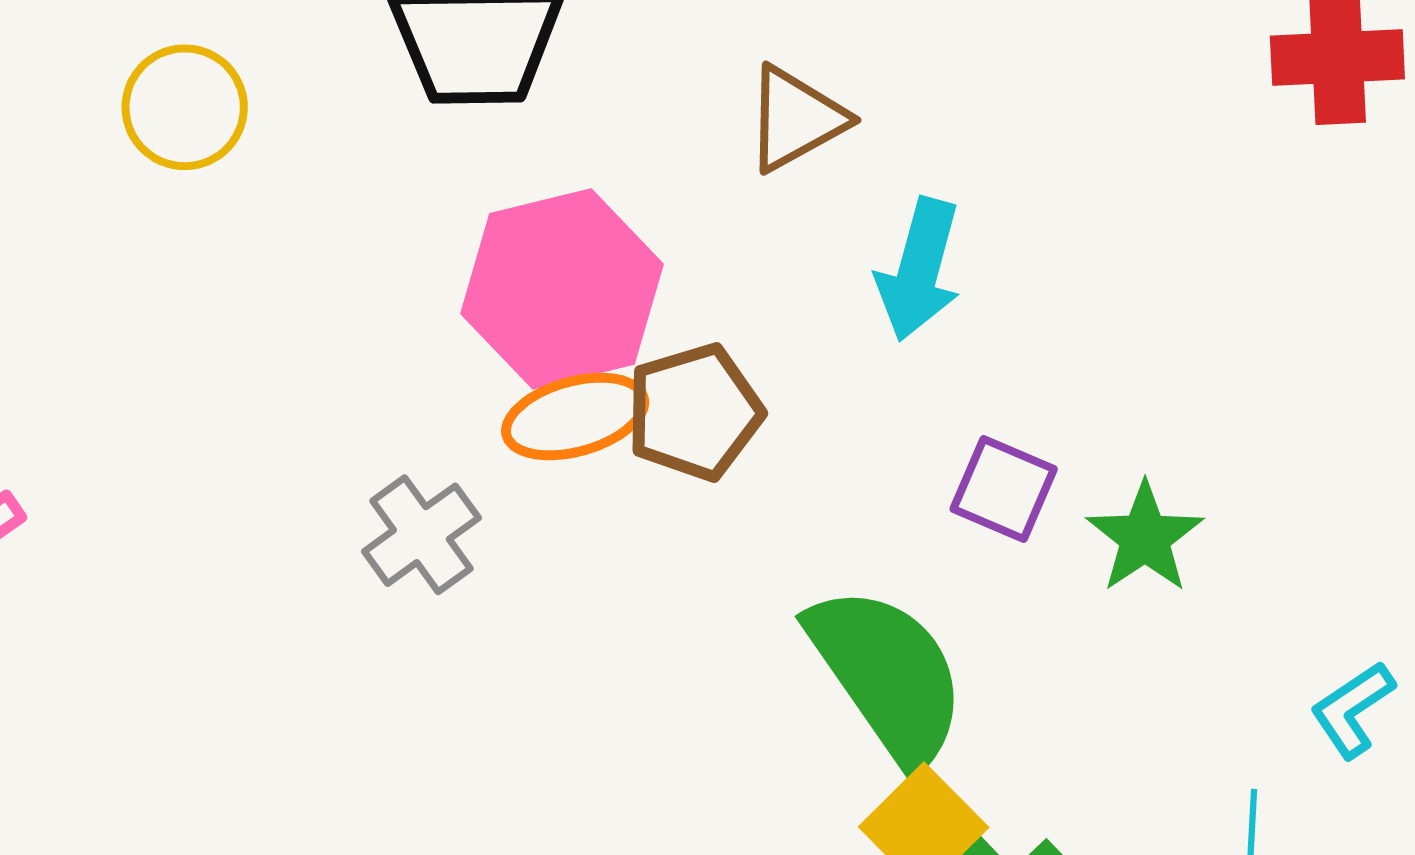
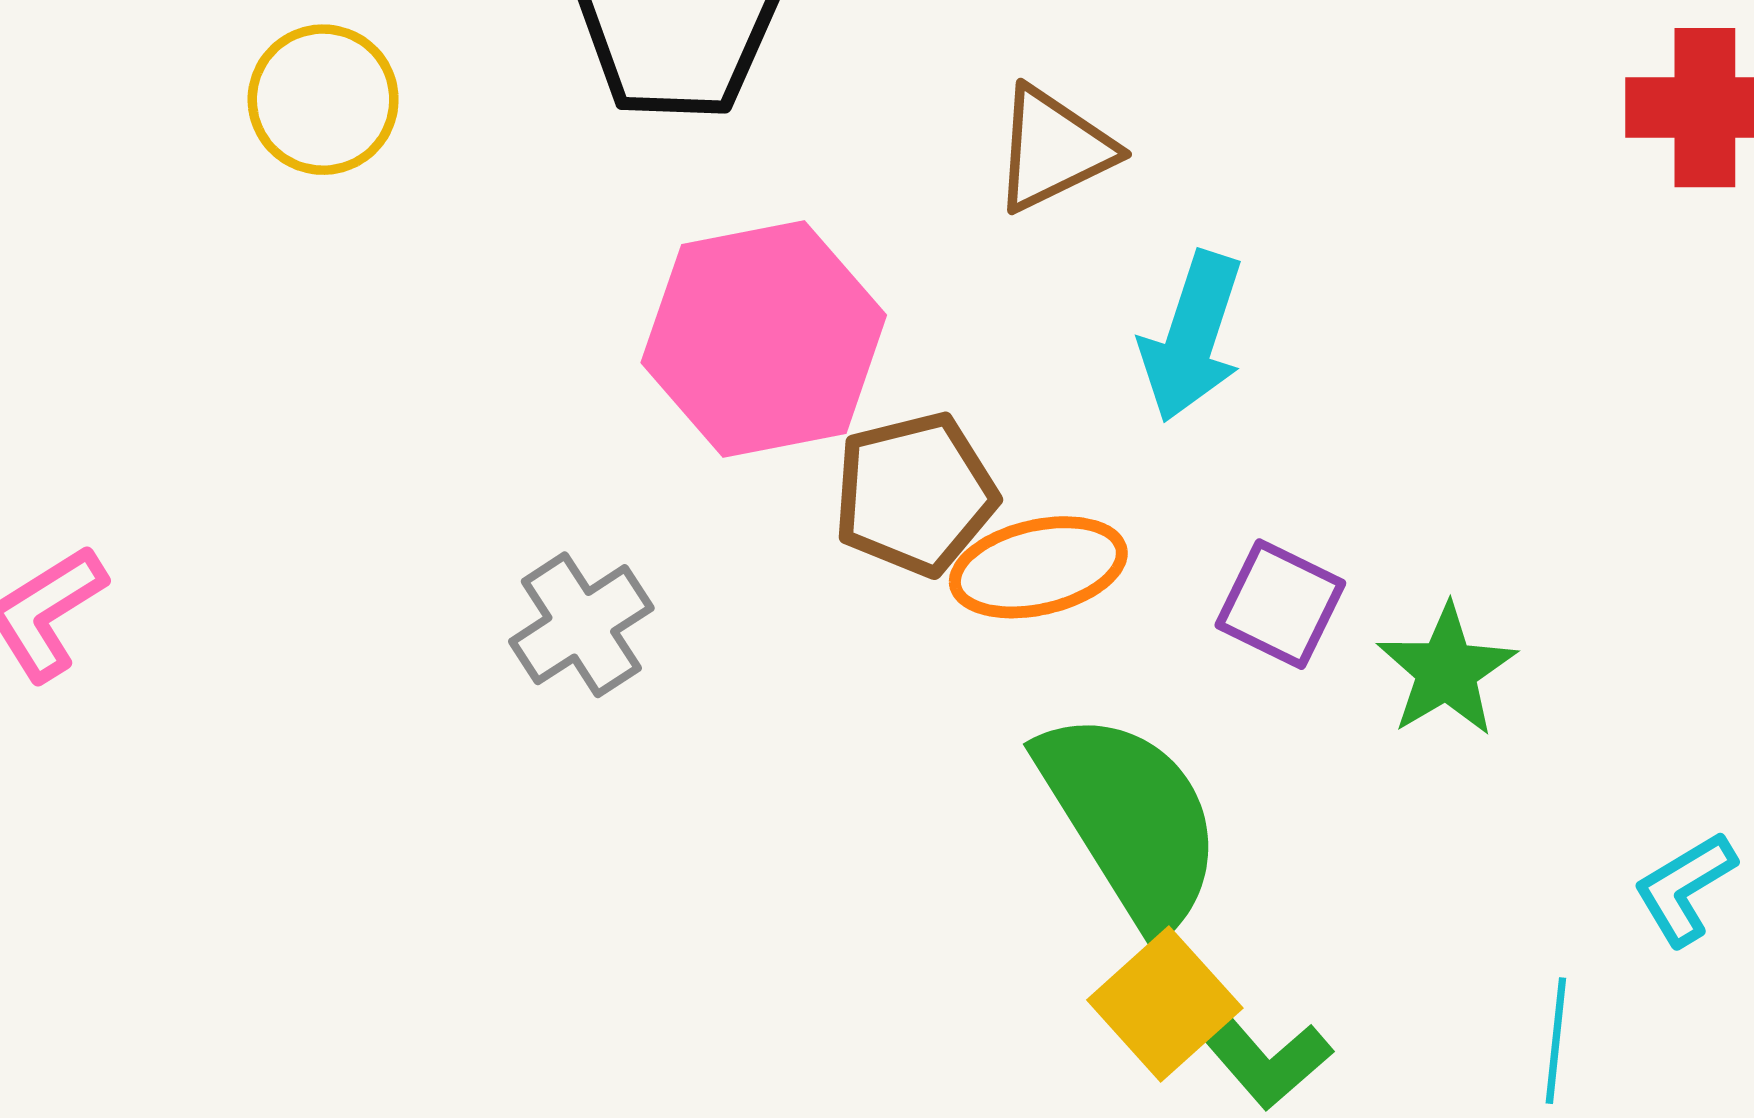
orange ellipse: (575, 416) -> (1038, 567), moved

